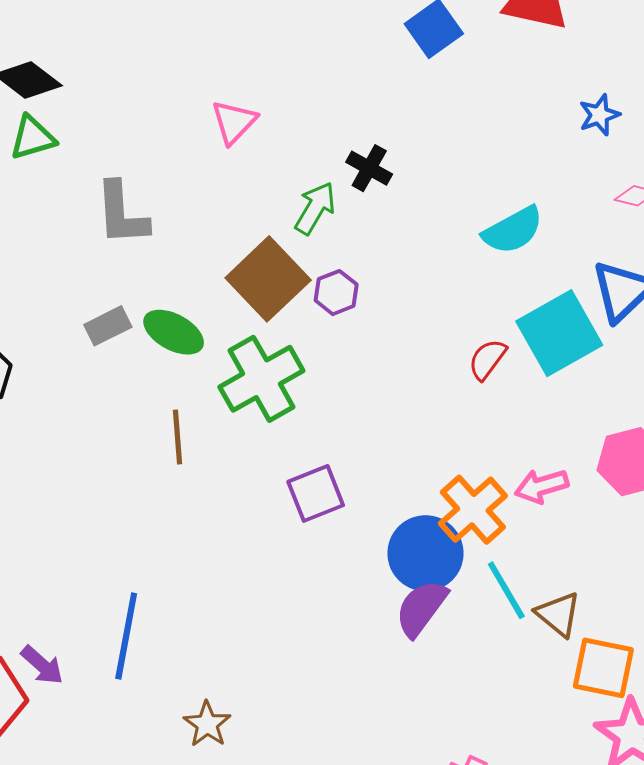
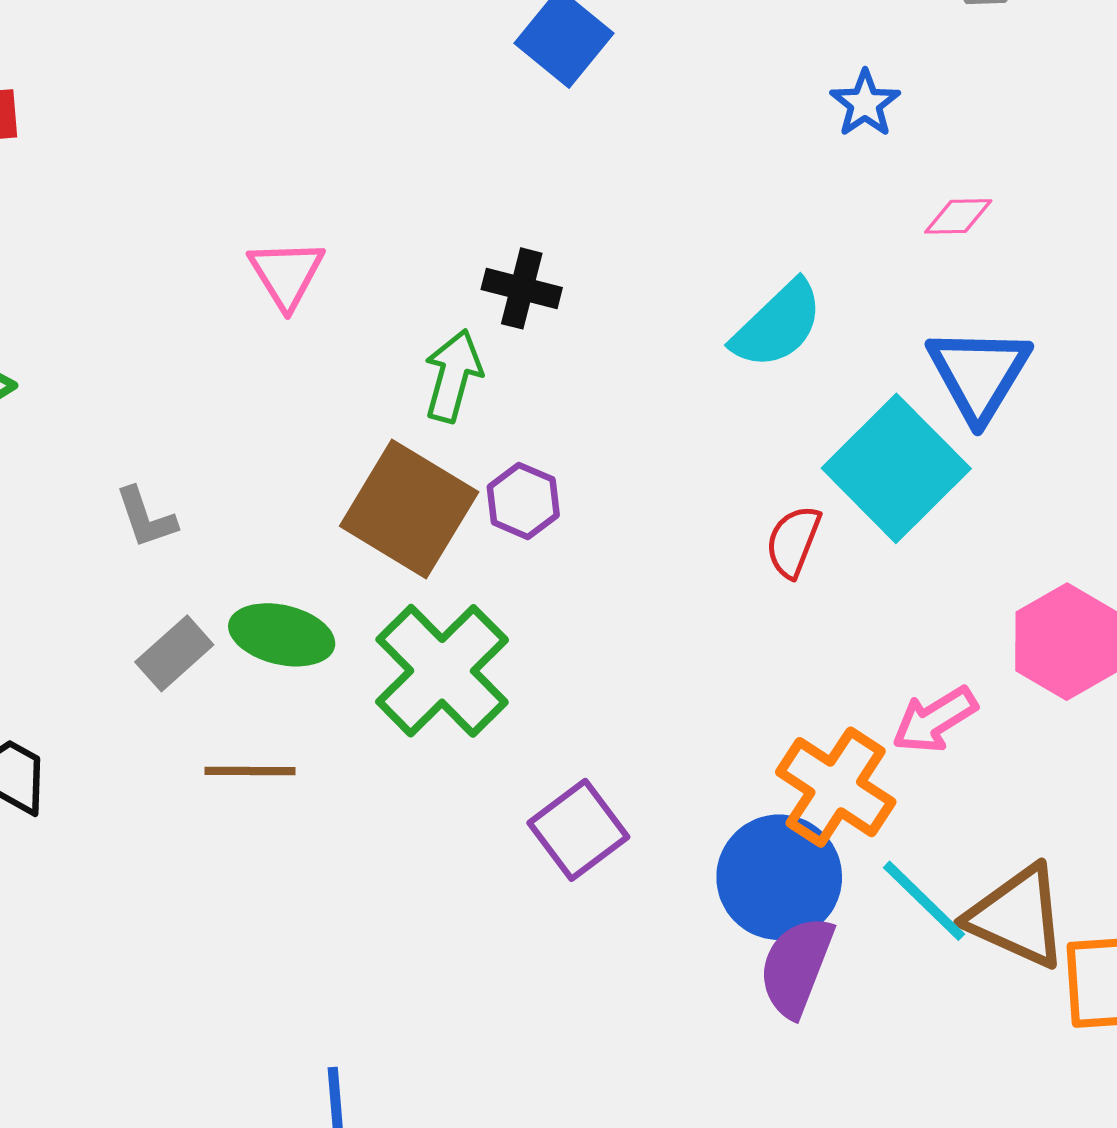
gray L-shape: (122, 214) -> (146, 518), moved, size x0.6
brown line: (178, 437) -> (250, 771), moved, turned -70
brown triangle: (558, 614) -> (1017, 917), size x1.4

